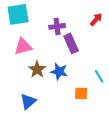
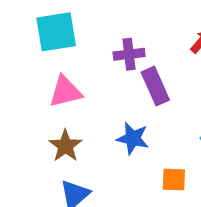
brown star: (37, 69) -> (65, 146), moved

